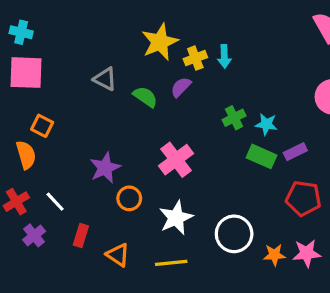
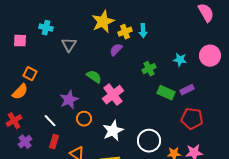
cyan cross: (21, 32) -> (46, 28), moved
pink square: (26, 73) -> (20, 41), size x0.6
gray triangle: (105, 79) -> (69, 45), turned 35
green semicircle: (145, 97) -> (94, 77), moved
cyan star: (266, 124) -> (180, 60), moved
orange semicircle: (26, 155) -> (20, 92), turned 60
white line: (55, 202) -> (50, 121), moved

